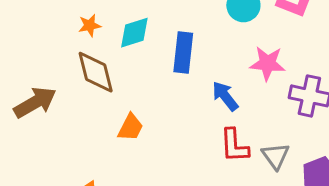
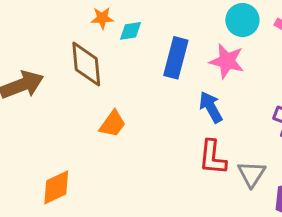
orange star: (90, 25) -> (102, 18), moved
cyan diamond: (134, 33) -> (131, 31), size x0.7
pink star: (268, 63) -> (227, 61), moved

